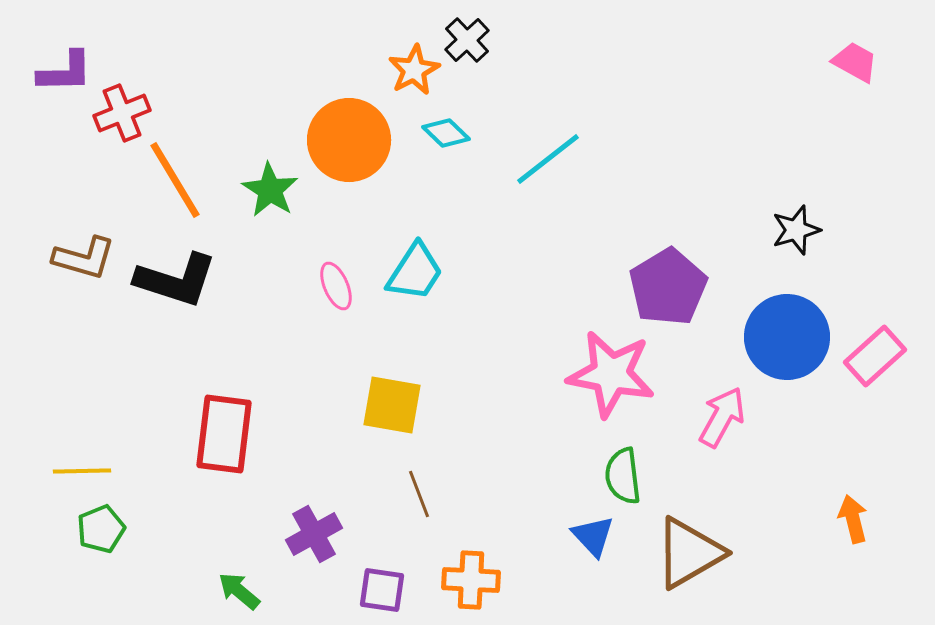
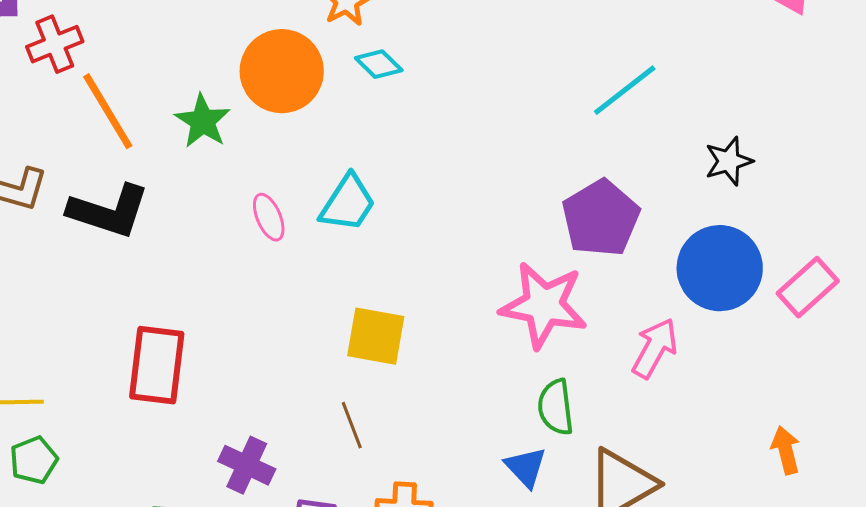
cyan line: (548, 159) -> (625, 90), moved
yellow square: (392, 405) -> (376, 336), moved
purple cross: (314, 534) -> (247, 465), turned -36

